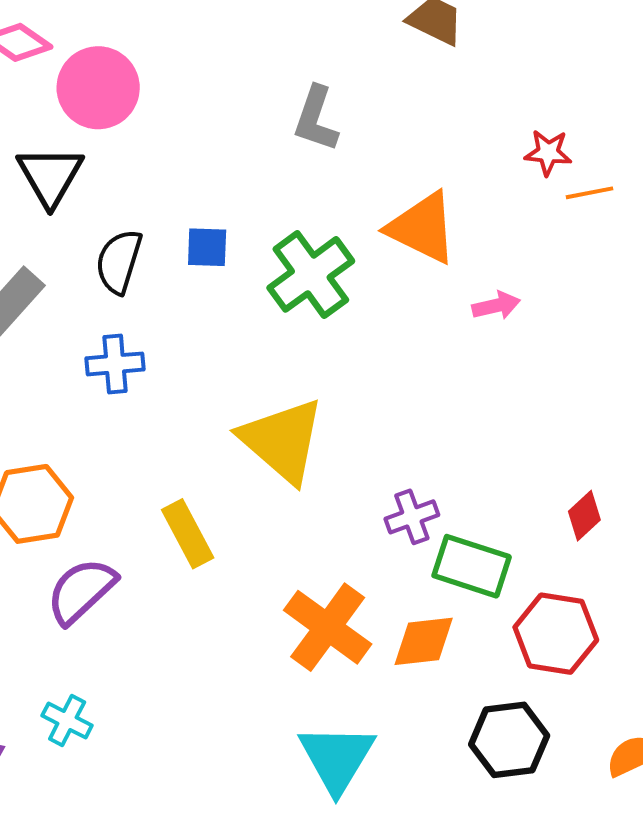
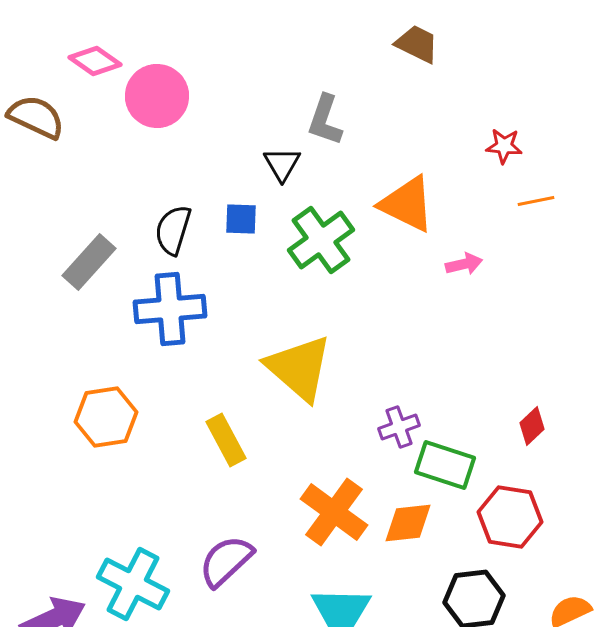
black triangle: (50, 176) -> (282, 164), moved, size x0.7
orange line: (590, 193) -> (536, 201), moved
blue cross: (115, 364) -> (170, 309), size x1.6
purple semicircle: (81, 591) -> (226, 561), moved
cyan cross: (67, 720) -> (133, 584), size x1.8

